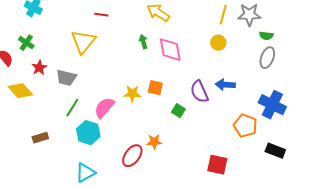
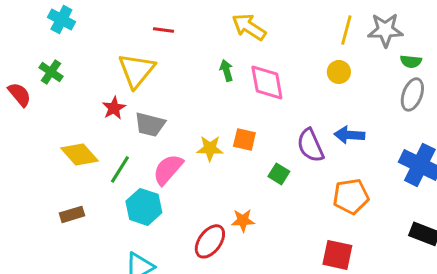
red star: (39, 68) -> (114, 108), moved
gray trapezoid: (66, 78) -> (150, 124), moved
yellow diamond: (20, 91) -> (79, 154), moved
orange pentagon: (245, 126) -> (351, 196), moved, turned -30

